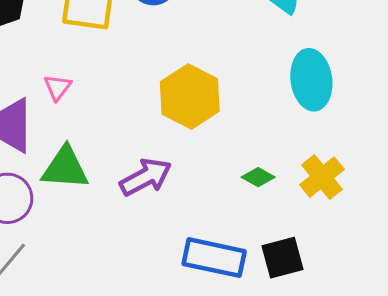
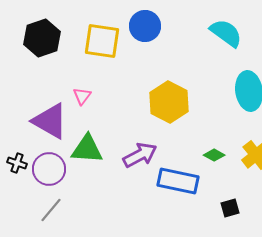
blue rectangle: (214, 258) -> (178, 181), moved
black square: (282, 258) -> (230, 208), size x0.7

